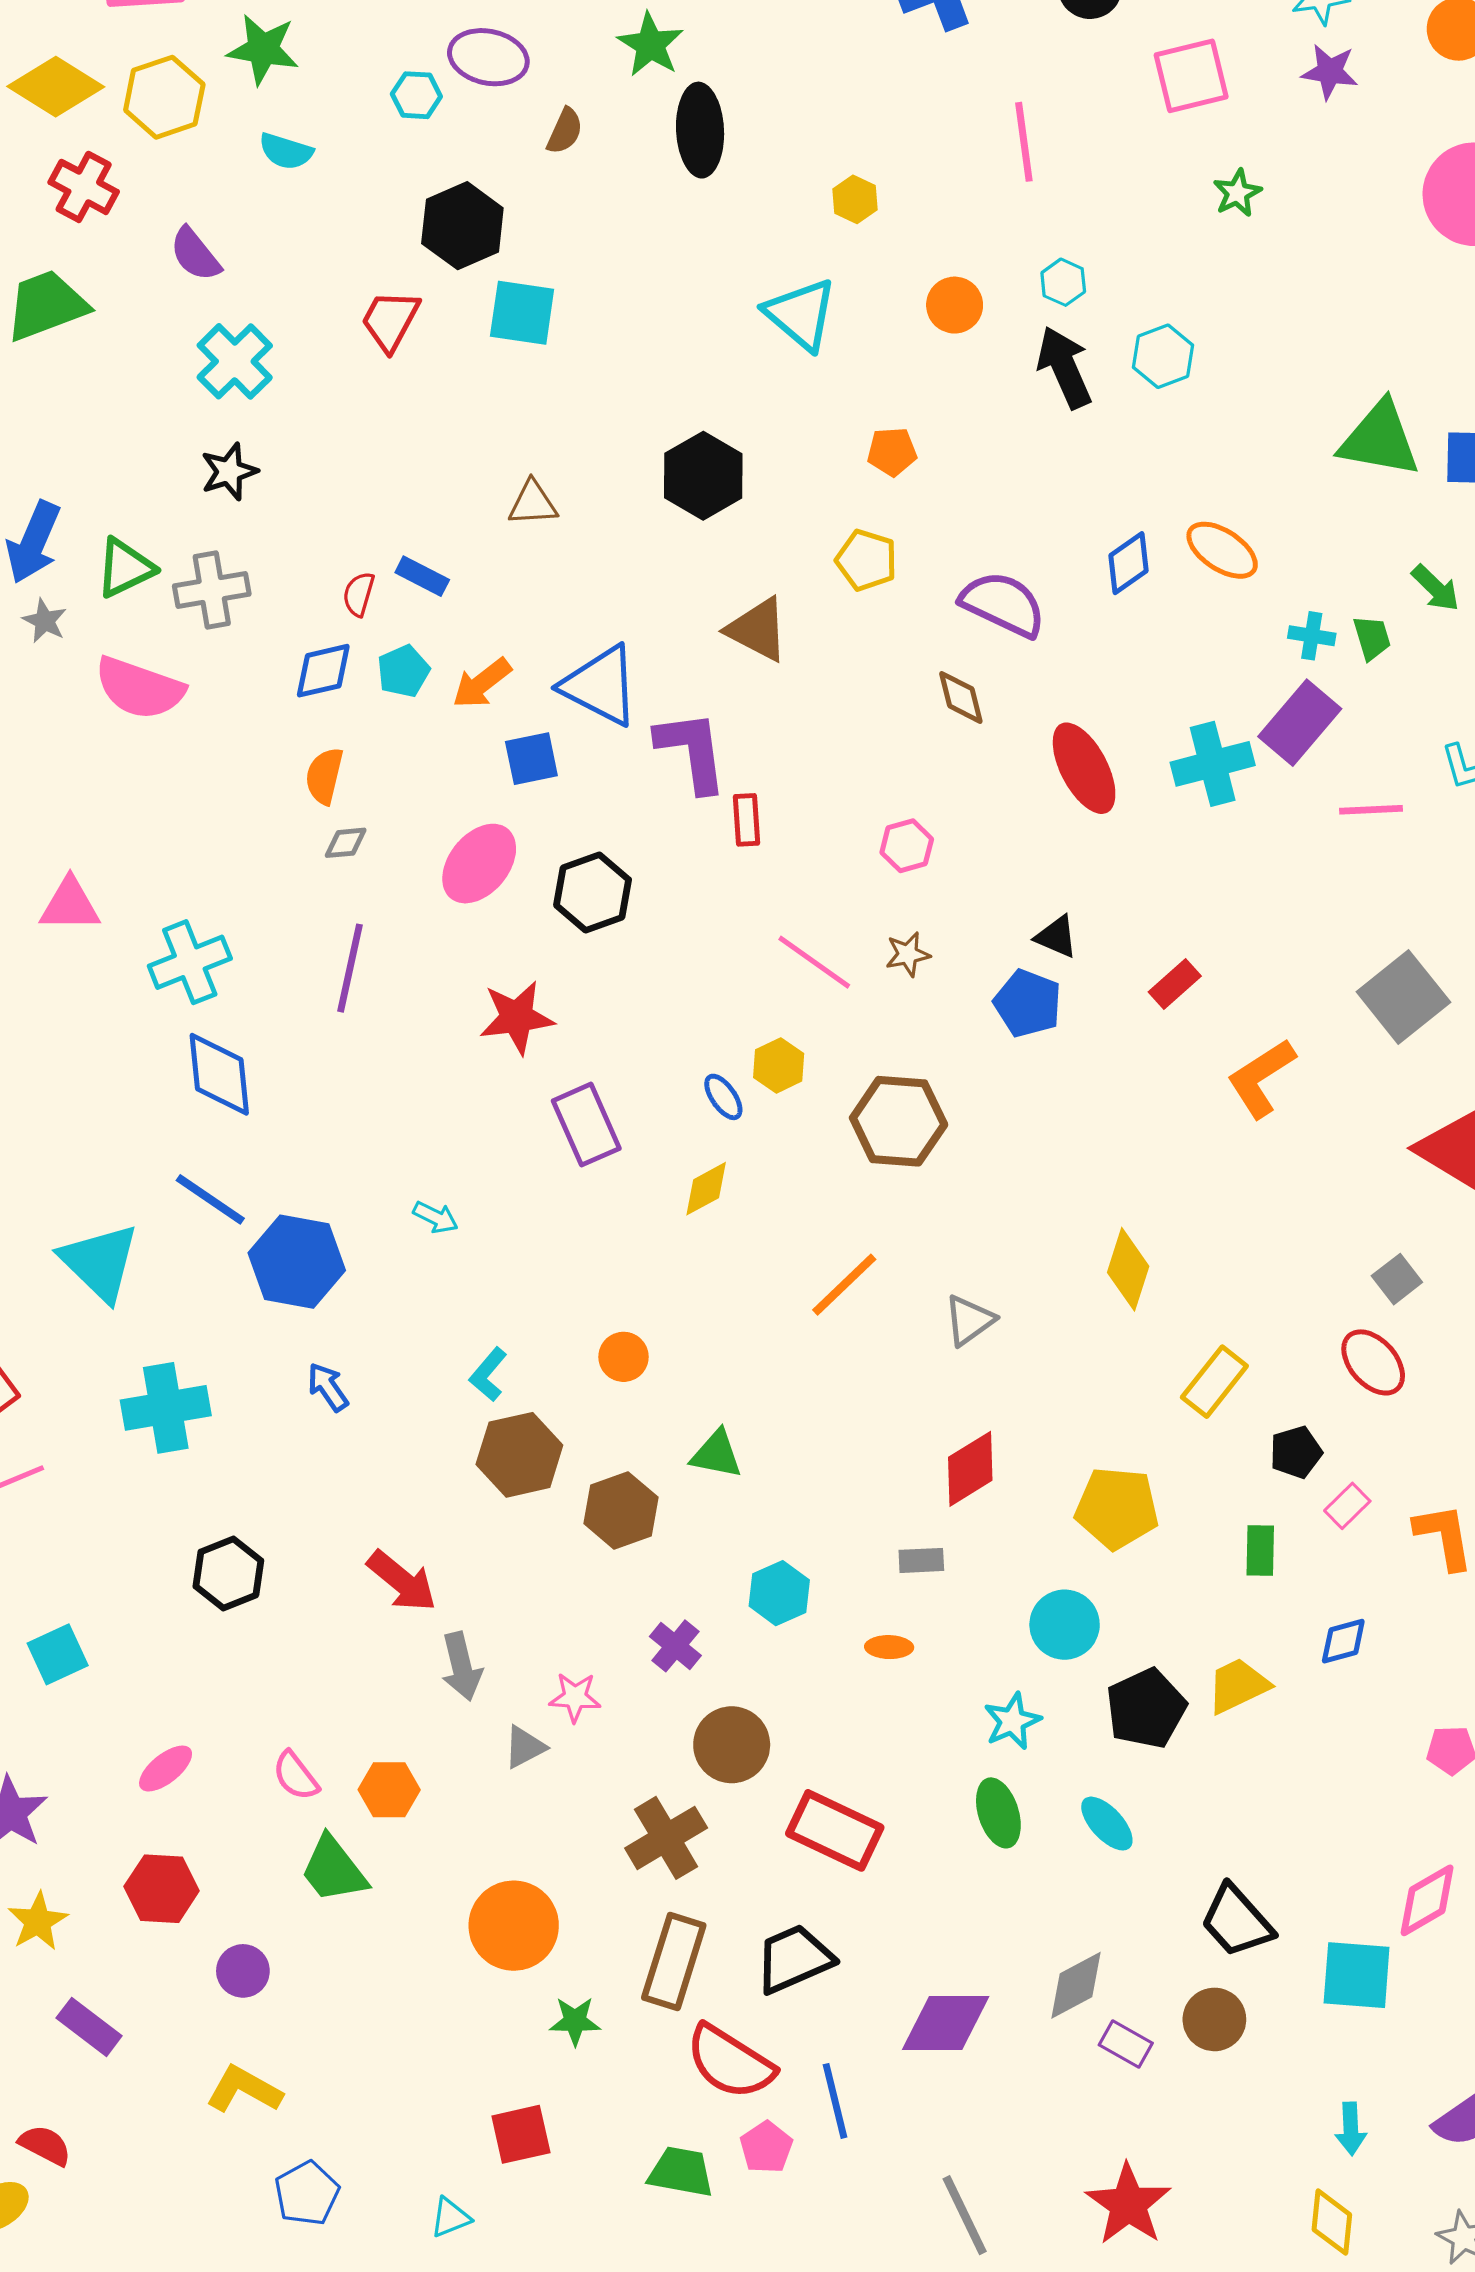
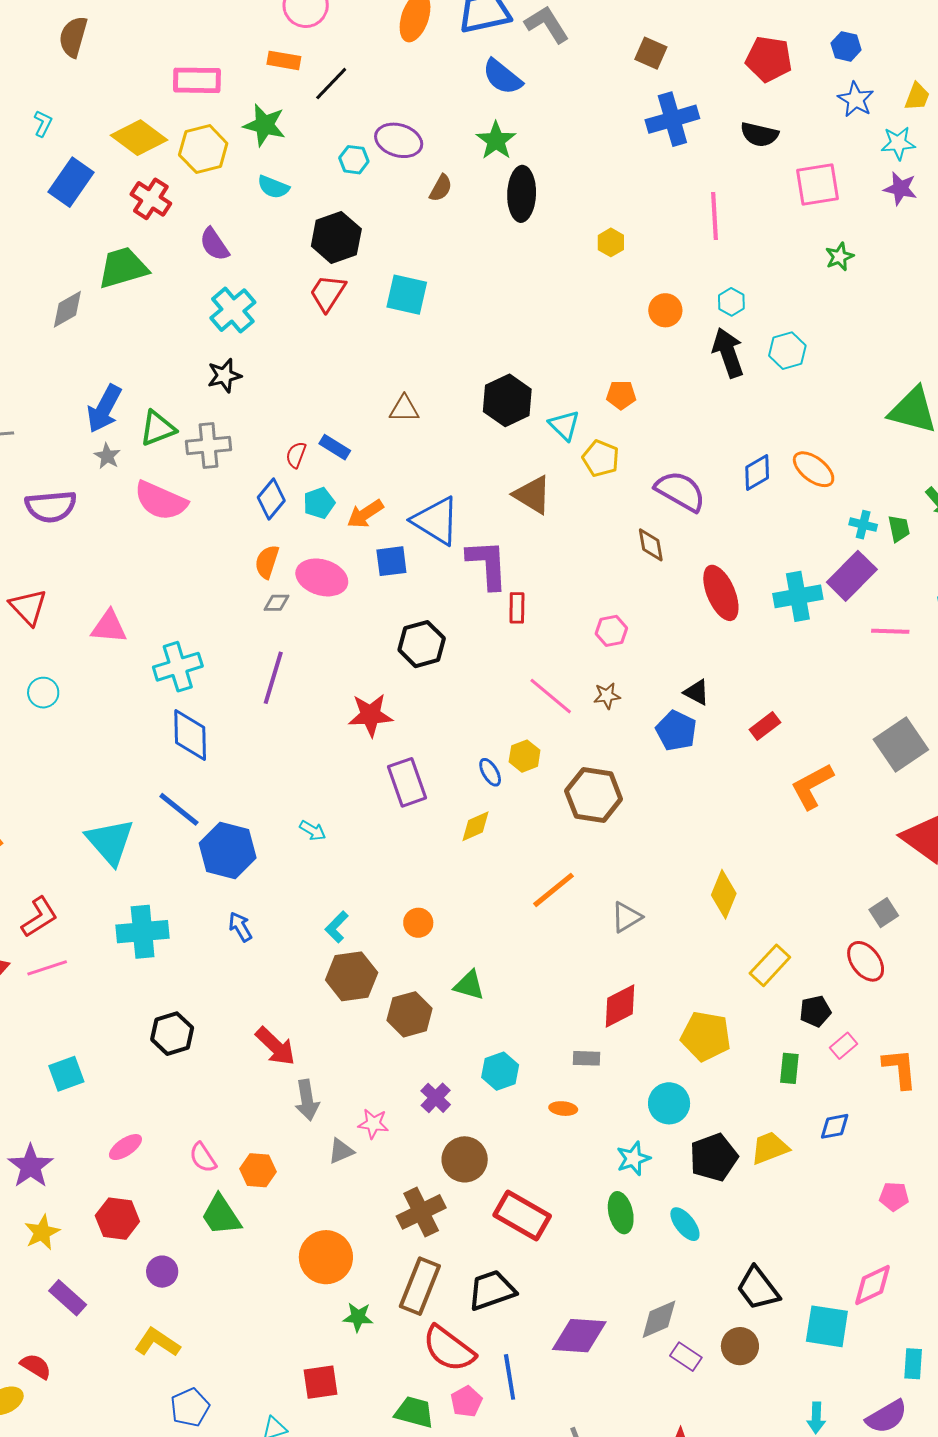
black hexagon: (462, 226) -> (336, 237), moved
cyan triangle: (801, 314) -> (564, 425), moved, size x0.7
blue diamond: (323, 671) -> (271, 499), turned -42
pink ellipse: (479, 864) -> (322, 577), moved, turned 63

